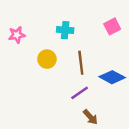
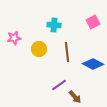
pink star: (17, 35) -> (14, 38), moved
purple line: (80, 93) -> (59, 85), moved

